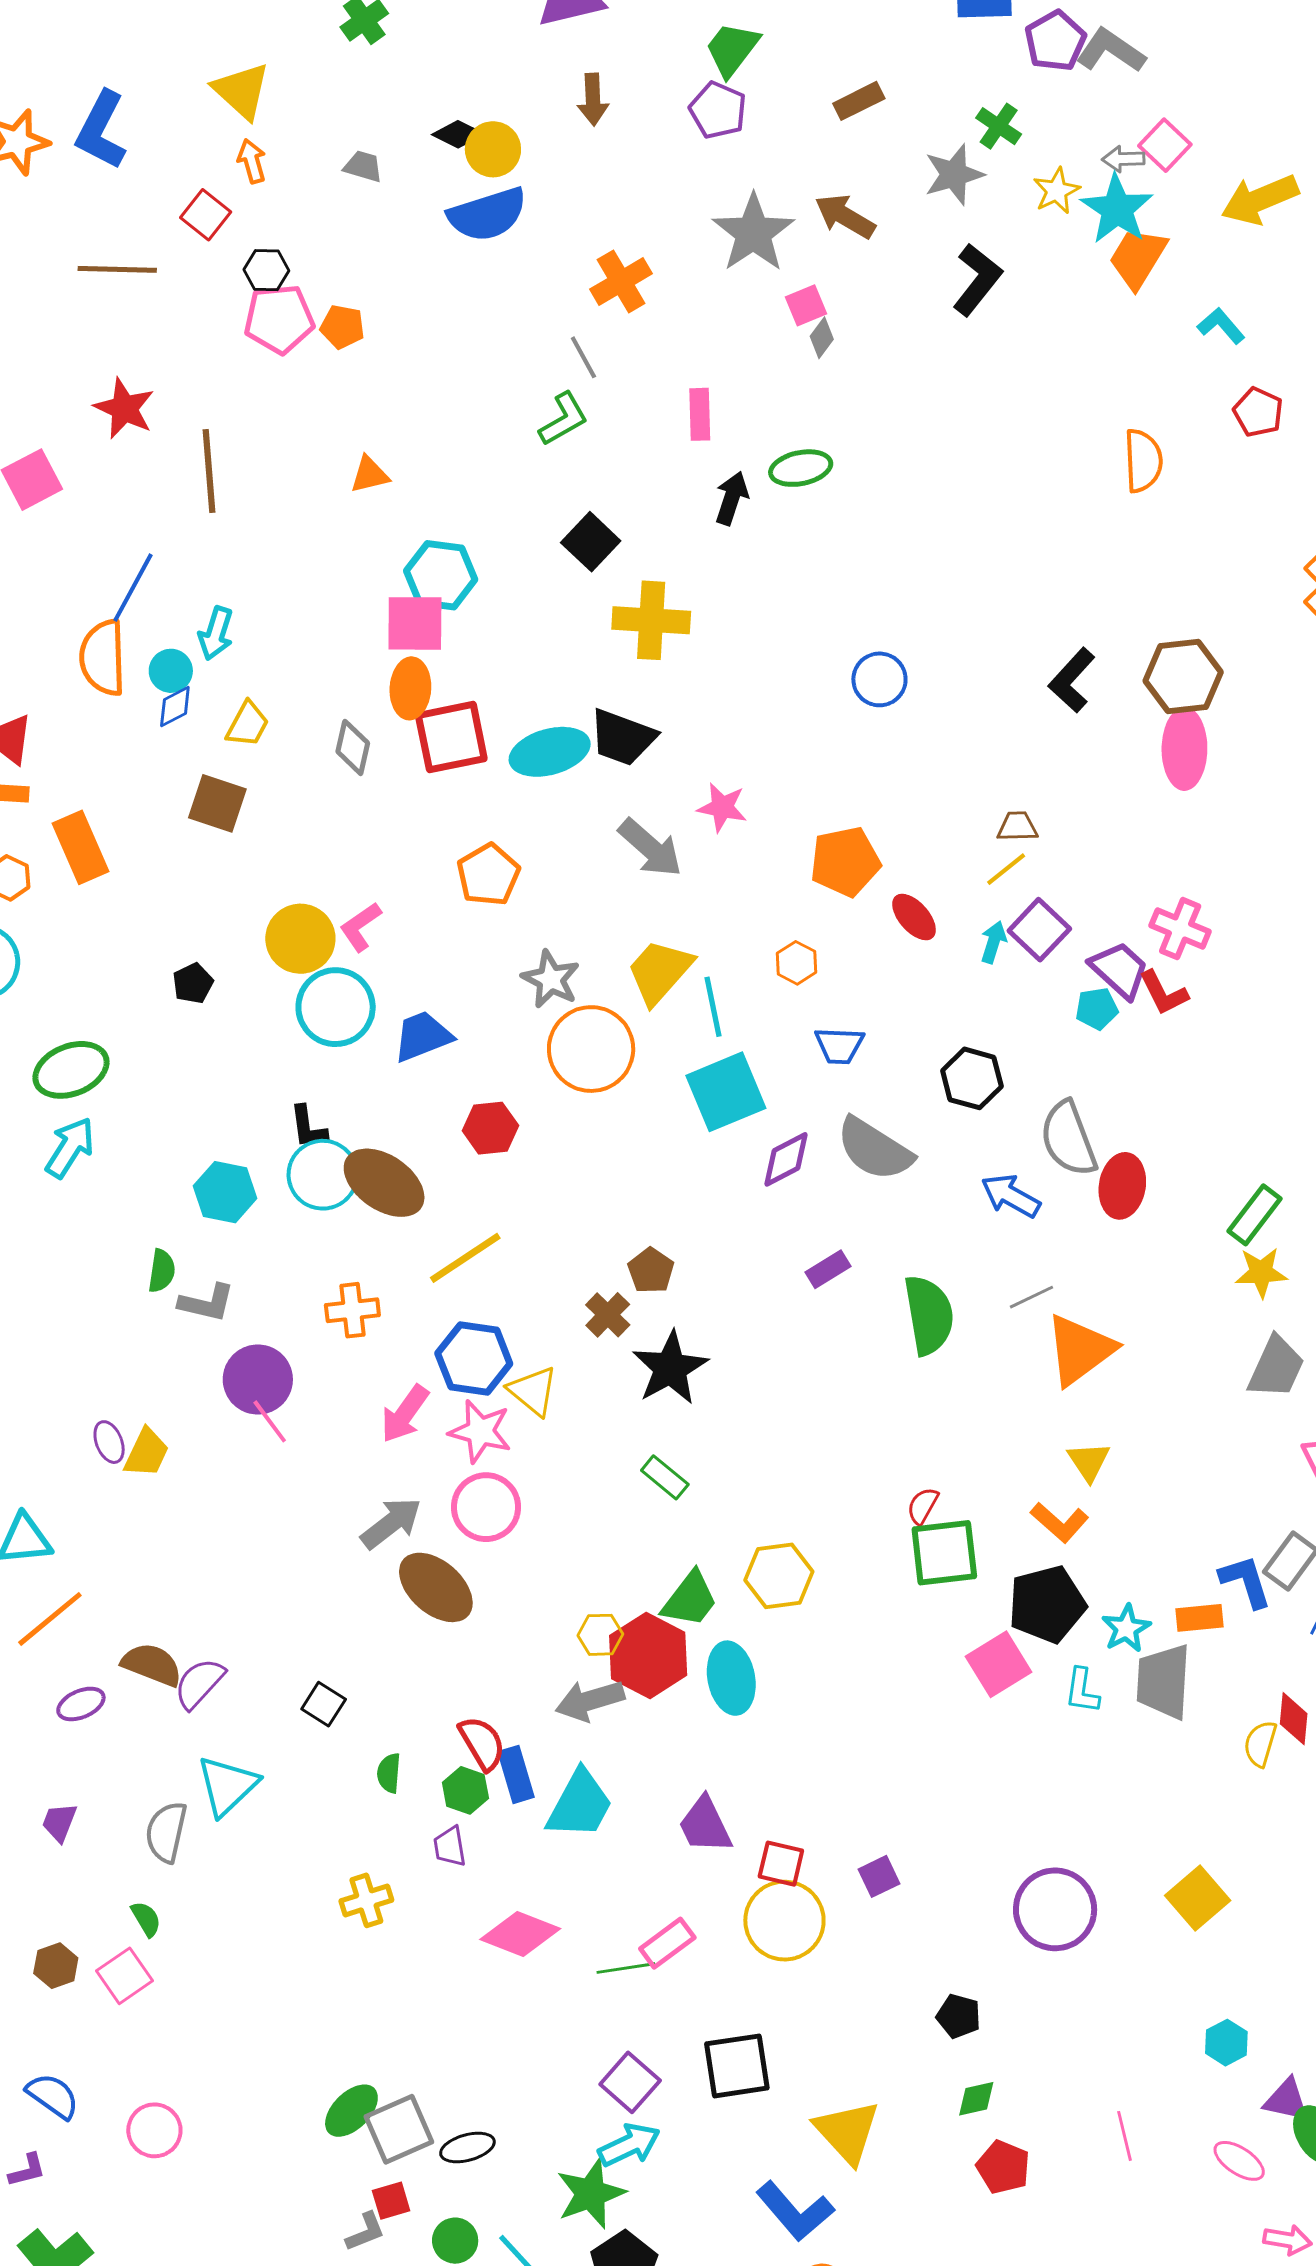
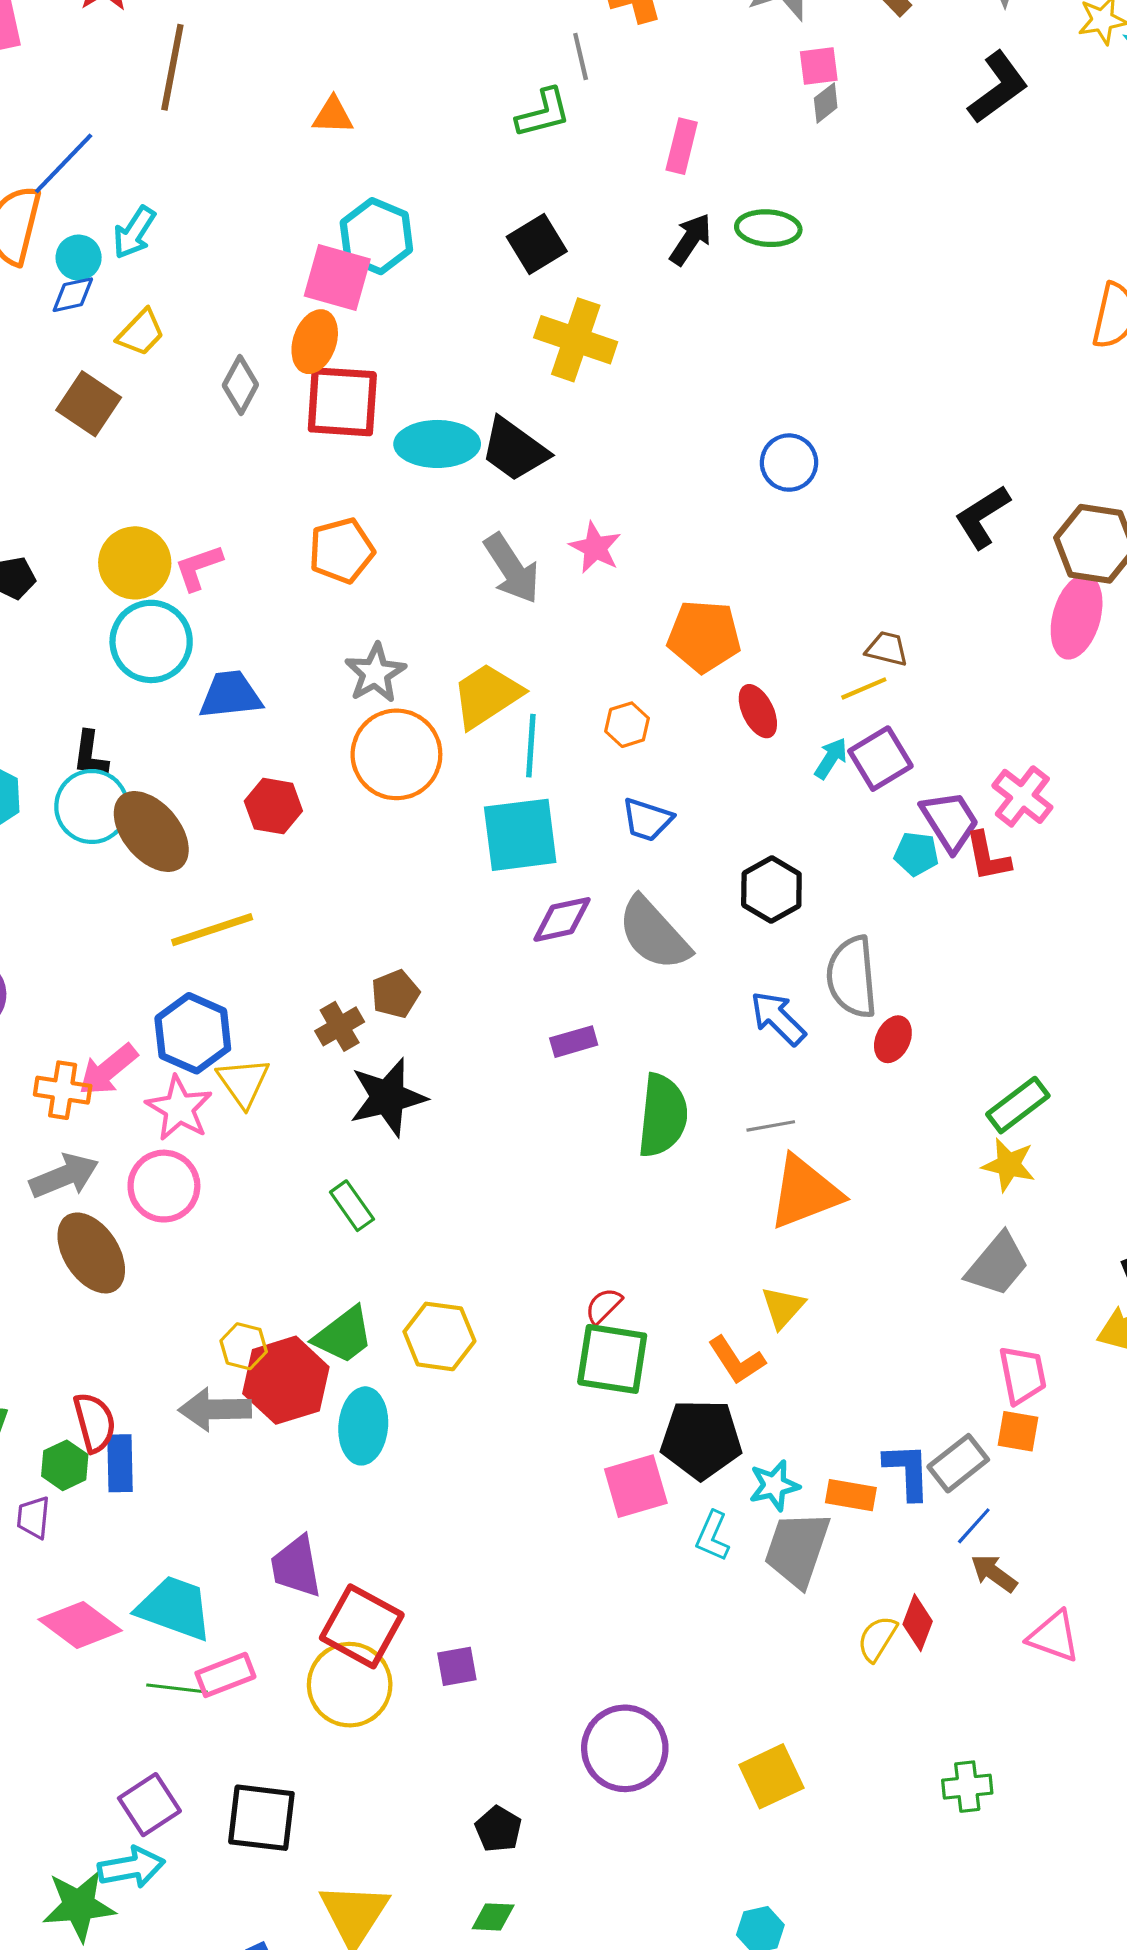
red ellipse: (1122, 1186) -> (893, 1039), size x0.7
orange cross: (352, 1310) -> (63, 1090), moved
cyan trapezoid: (580, 1804) -> (175, 1608), moved, turned -114
red square: (781, 1864) -> (362, 1626), size x1.6

